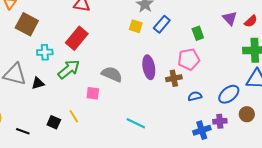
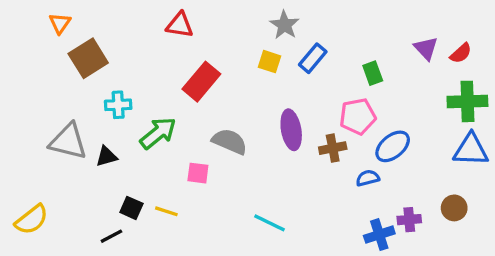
brown square: (27, 24) -> (88, 58), turned 30
red rectangle: (77, 38) -> (201, 82), moved
blue ellipse: (229, 94) -> (393, 146), moved
yellow line: (74, 116) -> (166, 211), turned -40
black square: (54, 122) -> (131, 208), moved
black line: (23, 131) -> (111, 236), moved, turned -48

